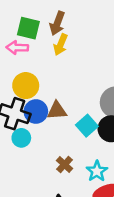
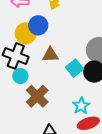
blue circle: (36, 111) -> (38, 25), moved
brown cross: (65, 164) -> (37, 96), moved, size x1.6

